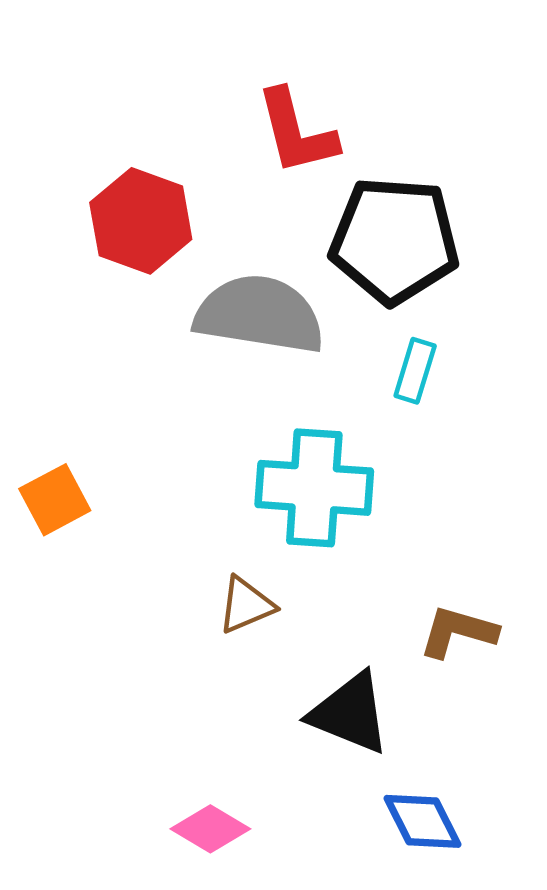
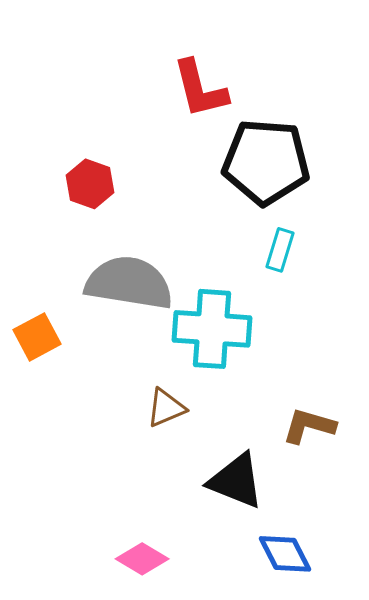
red hexagon: (141, 221) -> (90, 184), moved, size x0.7
gray semicircle: (259, 314) -> (129, 283), moved

